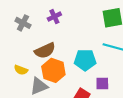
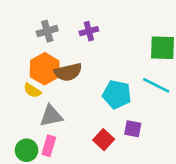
gray cross: (23, 23) -> (47, 31), turned 35
orange hexagon: (53, 70) -> (45, 69), moved

